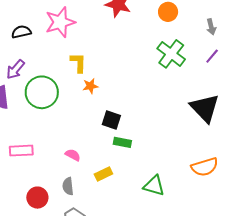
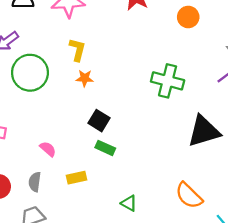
green cross: (171, 54) -> (168, 81), moved, turned -36
black triangle: (205, 108) -> (204, 131), turned 44
orange semicircle: (205, 167) -> (189, 196), turned 48
green triangle: (154, 186) -> (129, 203), size x0.7

